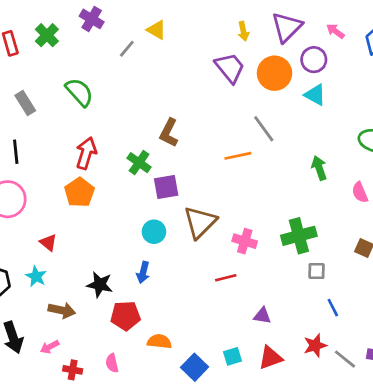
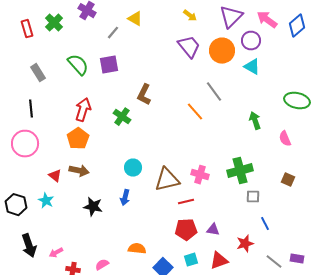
yellow arrow: (243, 31) -> (190, 16), moved, turned -40
pink arrow: (335, 31) -> (267, 20), size x1.5
orange line: (238, 156) -> (195, 112), turned 60
purple square: (166, 187) -> (109, 65), moved
brown triangle: (200, 222) -> (167, 180), moved, turned 32
brown arrow: (62, 310) -> (79, 171), moved
red pentagon: (125, 316) -> (186, 230), moved
red star: (315, 346) -> (245, 244), moved
pink semicircle: (112, 363) -> (102, 265), turned 72

